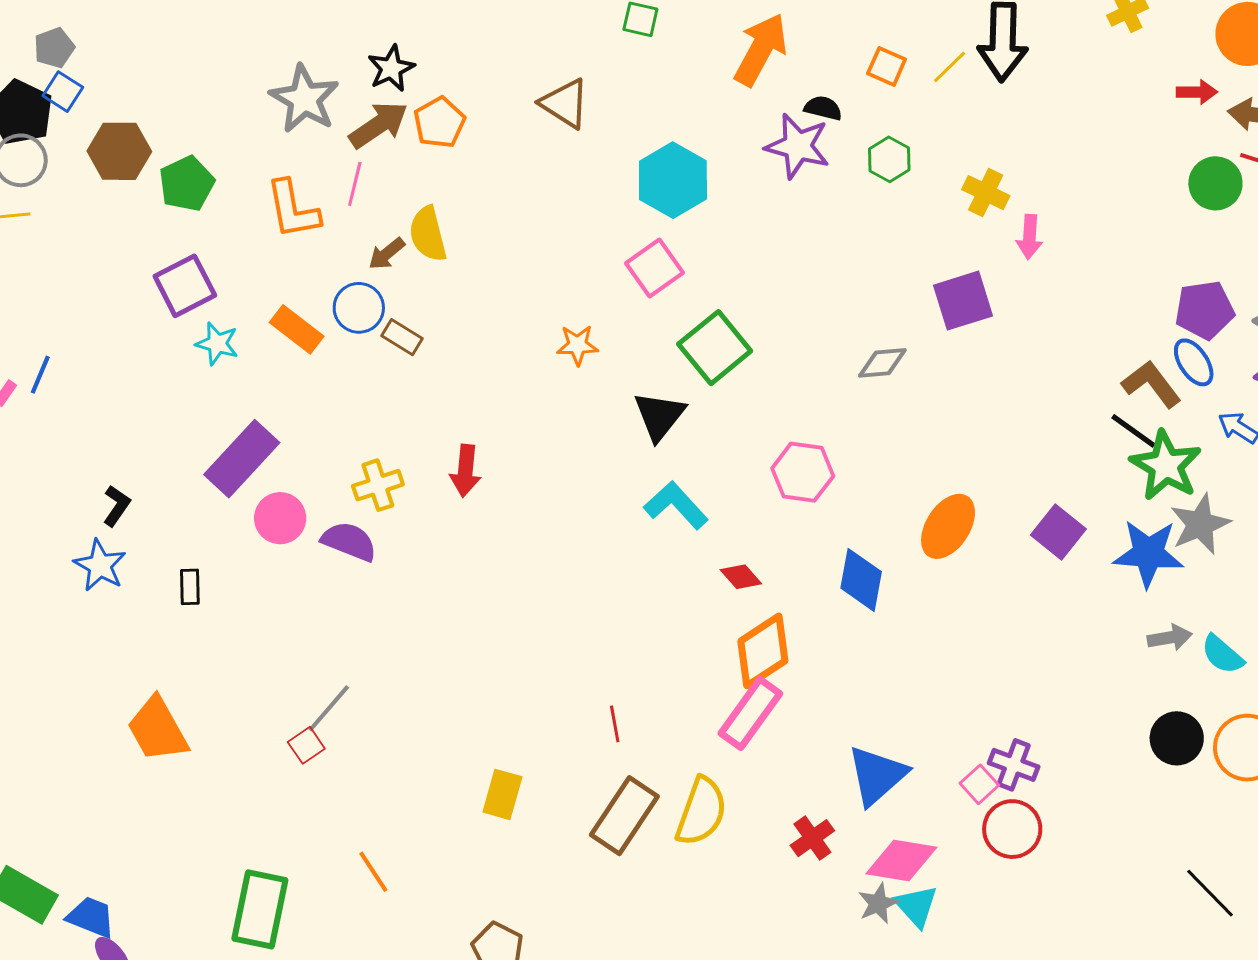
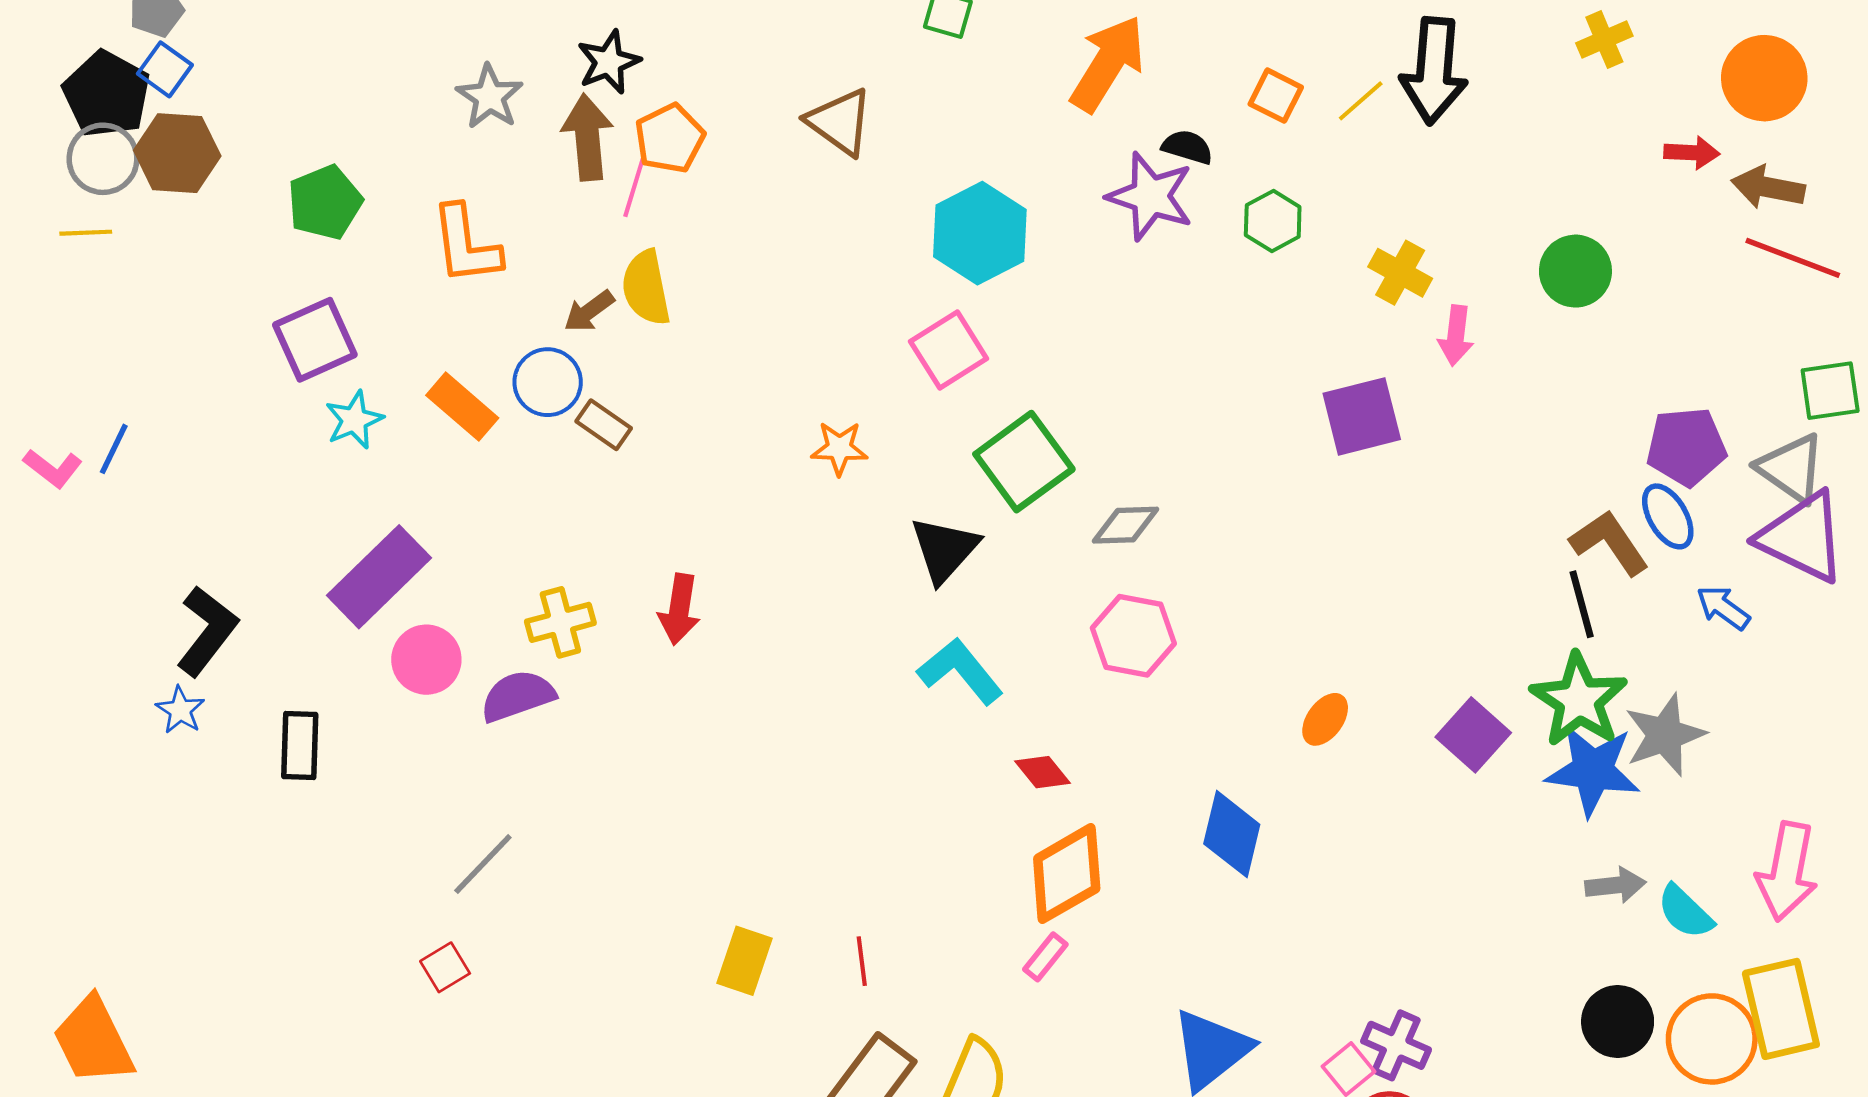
gray star: (304, 99) -> (490, 97), size x0.7
brown arrow: (378, 125) -> (587, 137), turned -64
brown hexagon: (119, 151) -> (177, 153), moved
green circle: (1215, 183) -> (1575, 271), moved
pink line: (355, 184) -> (634, 188), moved
cyan star: (217, 344) -> (354, 420), turned 30
gray diamond: (882, 363) -> (1126, 525), moved
black line: (1133, 431) -> (1582, 604), turned 36
green star: (1166, 466) -> (1579, 700), moved
black L-shape: (117, 506) -> (207, 631), size x1.6
orange ellipse: (948, 526) -> (1325, 719), size x0.6
purple semicircle: (349, 541) -> (518, 696), turned -44
blue star: (100, 565) -> (180, 710), size x0.7
blue diamond: (861, 580) -> (1232, 834), moved
black rectangle: (190, 587) -> (300, 745), size x1.4
gray line: (329, 708) -> (483, 864), moved
pink rectangle: (750, 713) -> (1045, 957), size x0.5
orange trapezoid: (158, 729) -> (93, 1041), moved
yellow rectangle: (502, 794) -> (745, 961), moved

